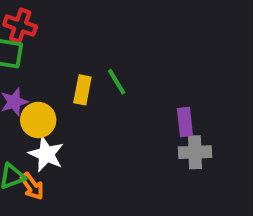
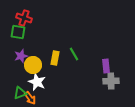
green line: (117, 82) -> (74, 54), moved
yellow rectangle: (82, 90) -> (55, 58), moved

